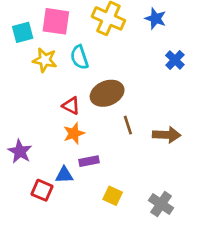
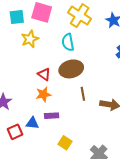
cyan semicircle: (79, 57) -> (68, 42), moved
yellow star: (45, 60) -> (30, 39), turned 30
red square: (42, 190) -> (15, 132), turned 35

